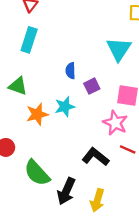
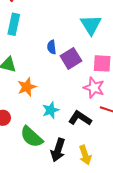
purple square: (92, 86) -> (71, 58), size x1.5
cyan star: (65, 107) -> (51, 110), moved
yellow arrow: (97, 200) -> (85, 155), turned -30

